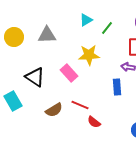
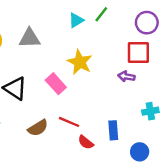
green line: (107, 28) -> (101, 14), moved
yellow star: (89, 55) -> (80, 62), turned 30
blue rectangle: (117, 87) -> (113, 130), moved

